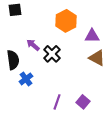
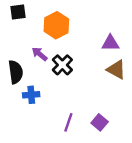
orange hexagon: (66, 21) -> (56, 25), moved
blue cross: (26, 79) -> (31, 95), turned 32

